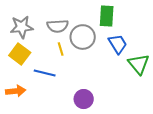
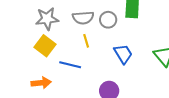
gray circle: (83, 37) -> (108, 20), moved, size x0.7
blue trapezoid: (118, 44) -> (123, 54), moved

